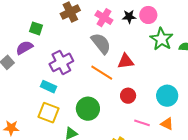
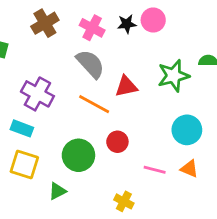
green star: (161, 39) -> (173, 76), moved, turned 30
purple cross: (61, 62) -> (37, 94), turned -30
red circle: (128, 96) -> (117, 142), moved

